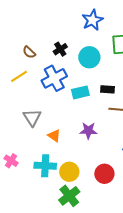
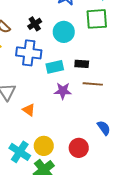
blue cross: (54, 78) -> (29, 53), turned 35
purple star: (88, 131) -> (63, 91), moved
cyan cross: (45, 166) -> (20, 152), moved, turned 30

